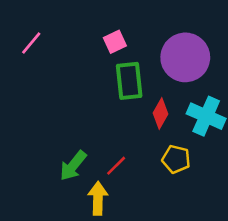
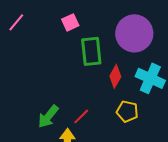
pink square: (115, 42) -> (70, 22), moved

